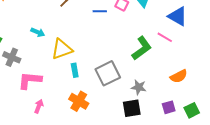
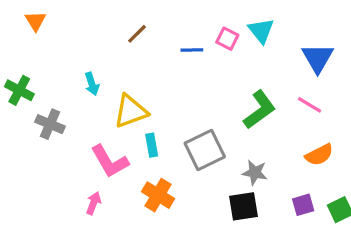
blue triangle: (178, 16) -> (318, 58), turned 30
cyan arrow: (38, 32) -> (92, 84), turned 48
pink line: (165, 37) -> (310, 105), moved
pink L-shape: (30, 80) -> (110, 161), moved, turned -125

